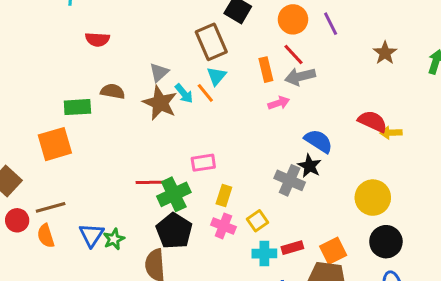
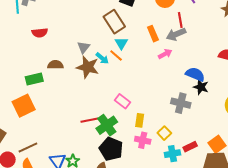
red line: (293, 54) -> (180, 20), moved, turned 42
pink rectangle: (203, 163) -> (123, 101), turned 56
black star: (310, 166) -> (201, 87), moved

